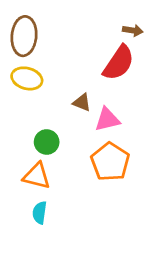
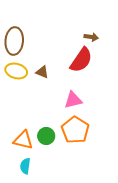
brown triangle: (82, 102) -> (42, 72), moved
green circle: (47, 142) -> (46, 136), moved

